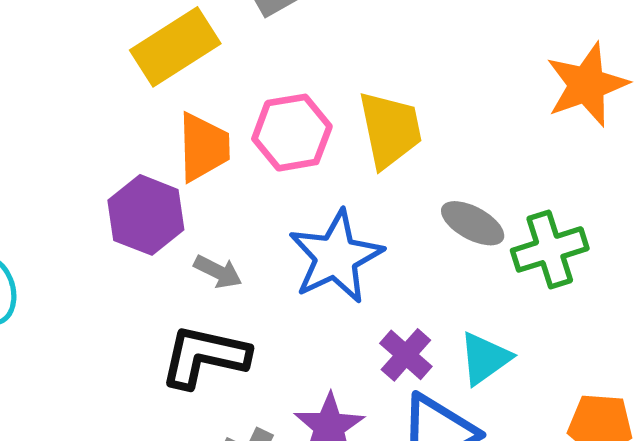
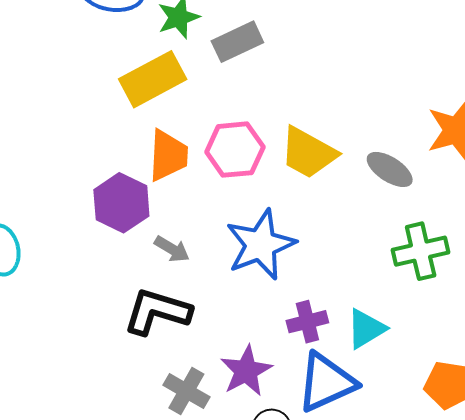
yellow trapezoid: (390, 130) -> (308, 153), turned 126
gray ellipse: (473, 223) -> (390, 169), moved
purple cross: (406, 355) -> (307, 322), turned 30

